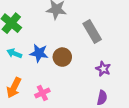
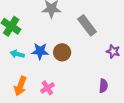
purple star: (103, 69) -> (113, 51), moved

